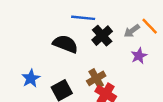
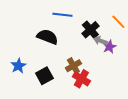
gray arrow: (132, 31) -> (100, 41), moved, turned 56
black cross: (102, 36) -> (90, 30), moved

